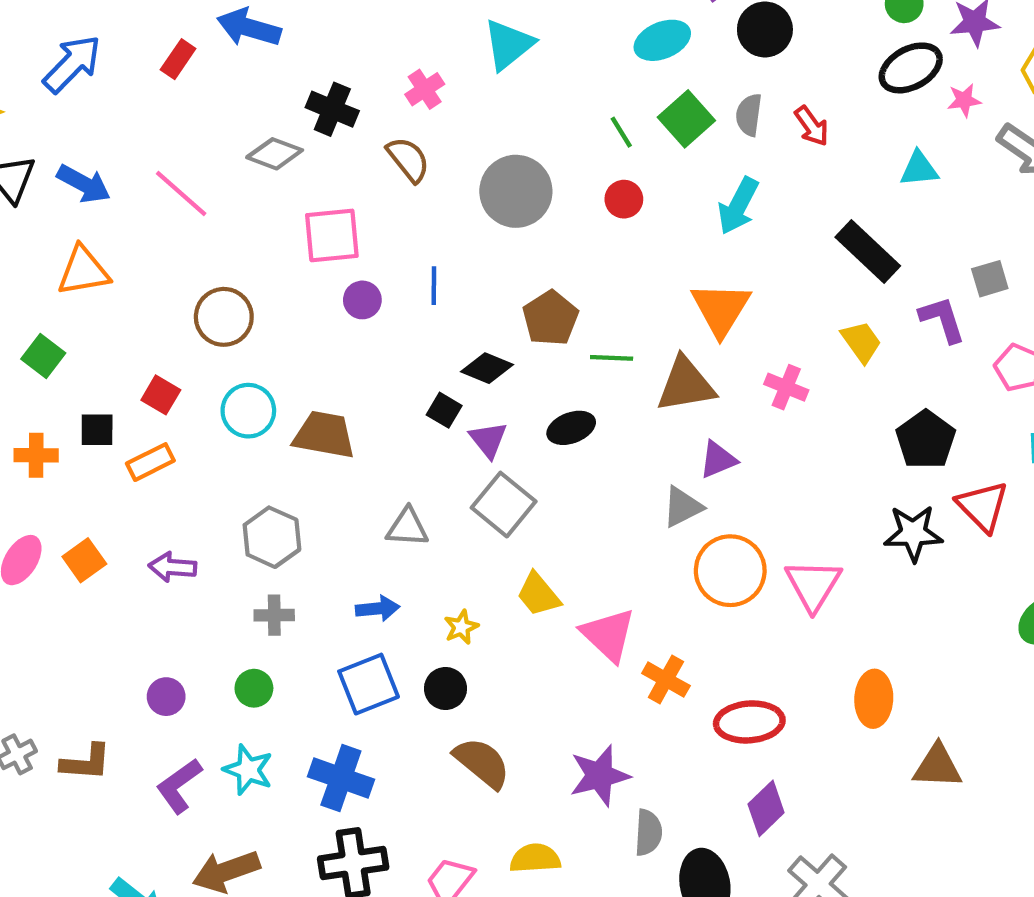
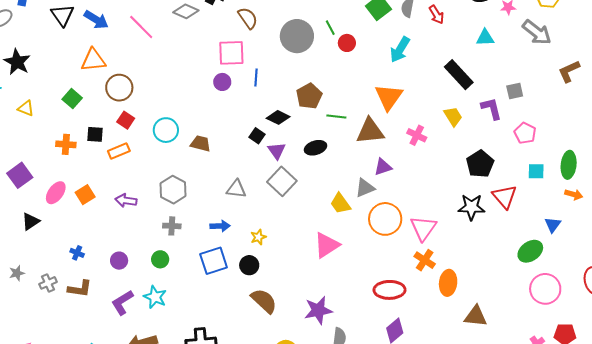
green line: (621, 132) -> (330, 28), moved
pink square: (332, 235) -> (231, 53), moved
brown circle: (224, 317) -> (119, 88), moved
brown trapezoid: (324, 435) -> (200, 144), size x0.7
yellow trapezoid: (538, 594) -> (340, 203), moved
pink triangle: (608, 635) -> (327, 245), turned 40
orange cross: (666, 679) -> (425, 260), moved
blue cross: (341, 778) -> (77, 253), moved, size x0.5

